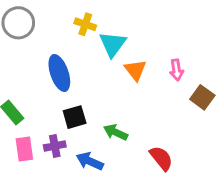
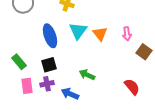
cyan triangle: (113, 44) -> (78, 31), moved
black square: (75, 117) -> (49, 65), moved
red semicircle: (161, 158) -> (132, 87), moved

